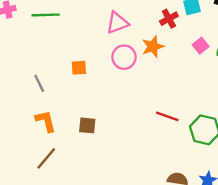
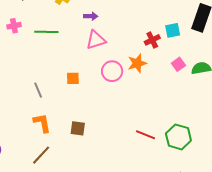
pink triangle: (117, 23) -> (96, 40), moved
red line: (167, 116) -> (145, 135), moved

